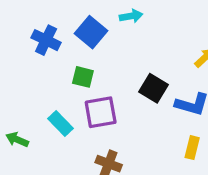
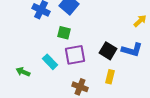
black square: (154, 88) -> (108, 51), moved
yellow rectangle: (192, 148) -> (110, 77), moved

